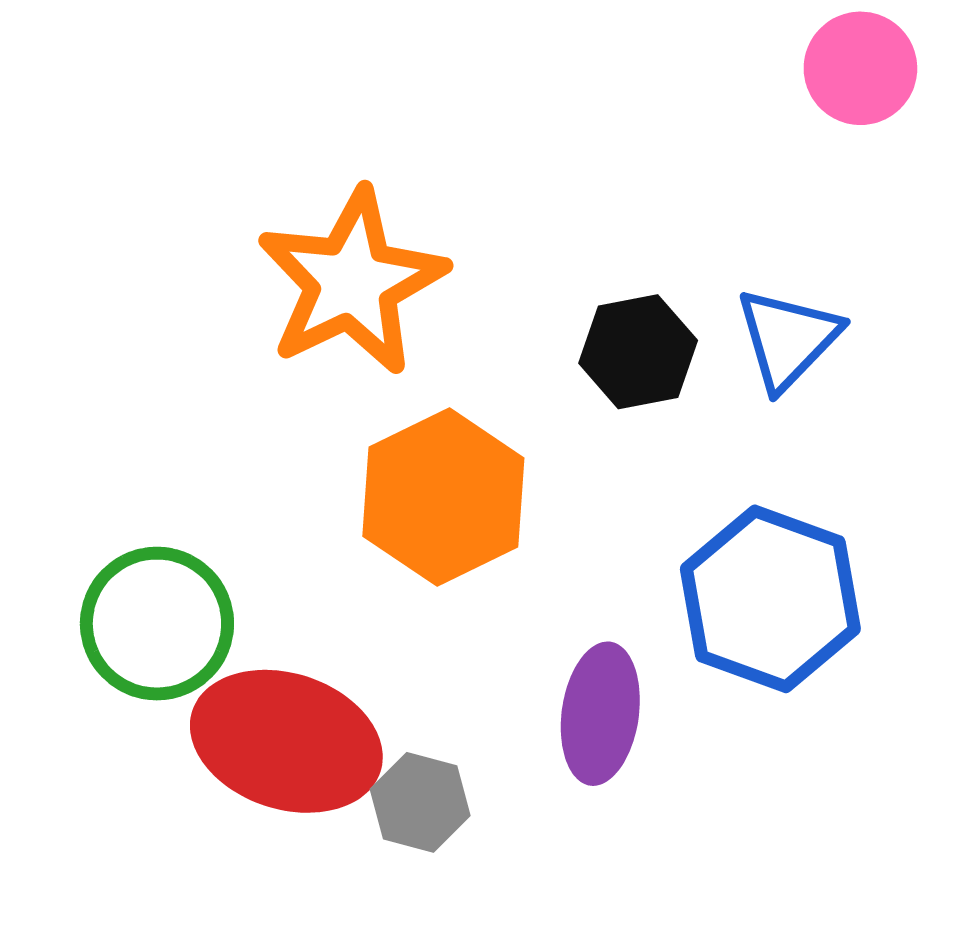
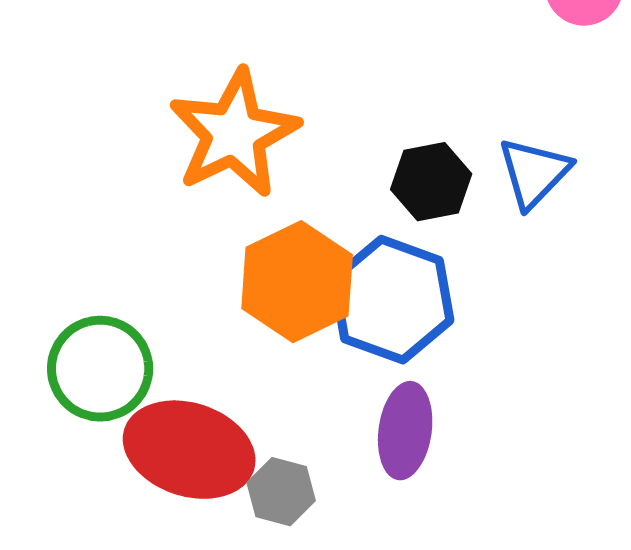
blue hexagon: (770, 599) -> (392, 300), moved

